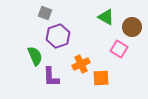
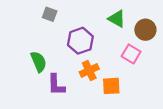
purple hexagon: (58, 36) -> (80, 41), moved

